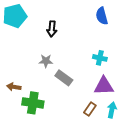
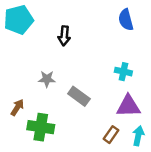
gray star: (46, 61) -> (47, 79), moved
brown arrow: (14, 87) -> (17, 107), turned 112

